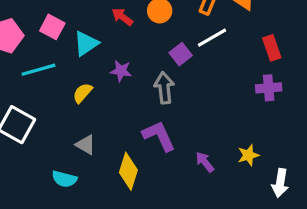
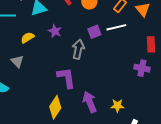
gray triangle: (86, 145) -> (17, 61), moved
purple arrow: (205, 162) -> (90, 102), size x1.5
yellow diamond: (128, 171) -> (55, 107), moved

